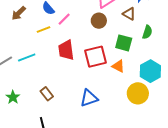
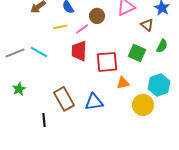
pink line: (64, 19) -> (82, 29), moved
brown circle: (99, 21) -> (97, 16), moved
cyan line: (27, 57) -> (39, 52), turned 42
orange triangle: (118, 66) -> (123, 83), moved, turned -48
brown rectangle: (47, 94) -> (64, 99), moved, size x1.6

